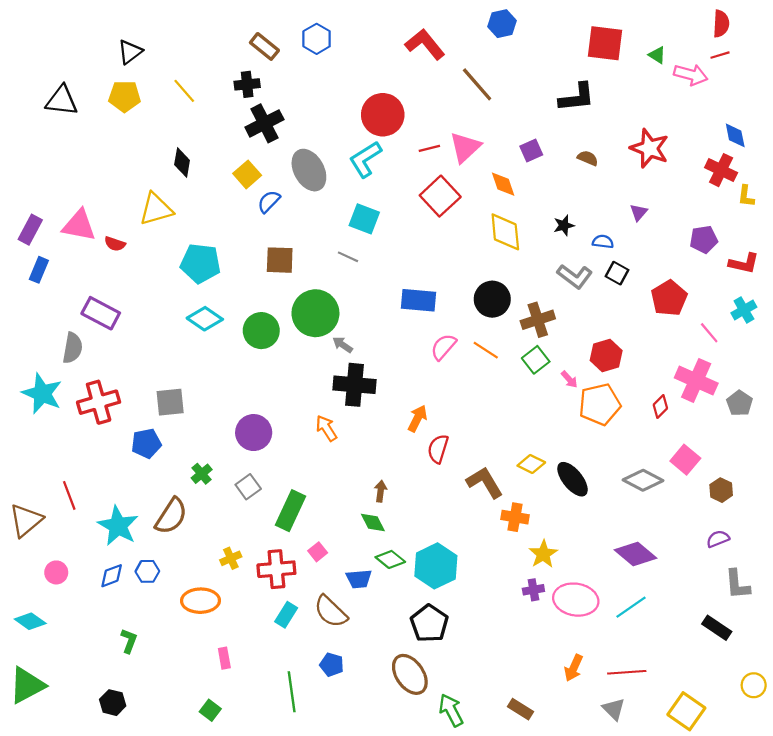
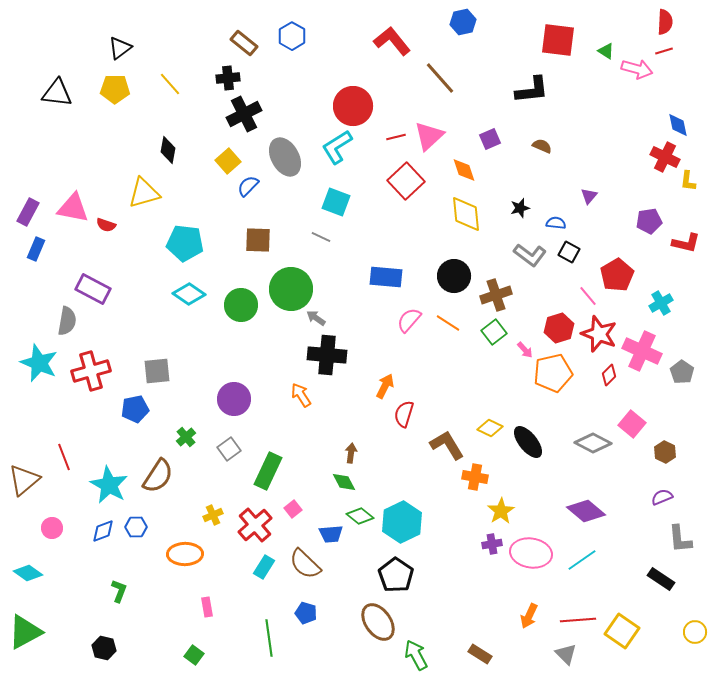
red star: (650, 148) -> (599, 334), moved
cyan cross: (744, 310) -> (661, 303), moved
pink line: (709, 333) -> (588, 296), moved
red cross: (276, 569) -> (255, 525), turned -36
yellow square: (686, 711) -> (622, 631), moved

